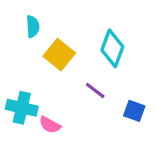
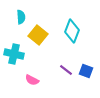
purple line: (95, 91) -> (66, 70), moved
cyan cross: (22, 108) -> (14, 54), moved

